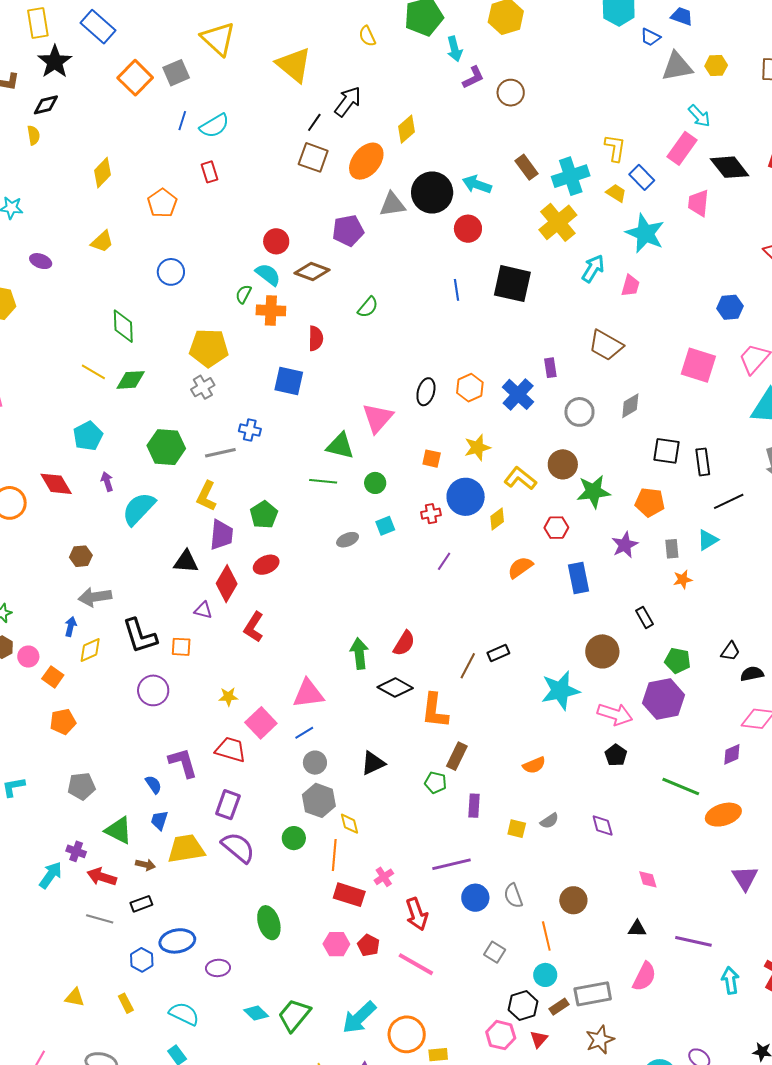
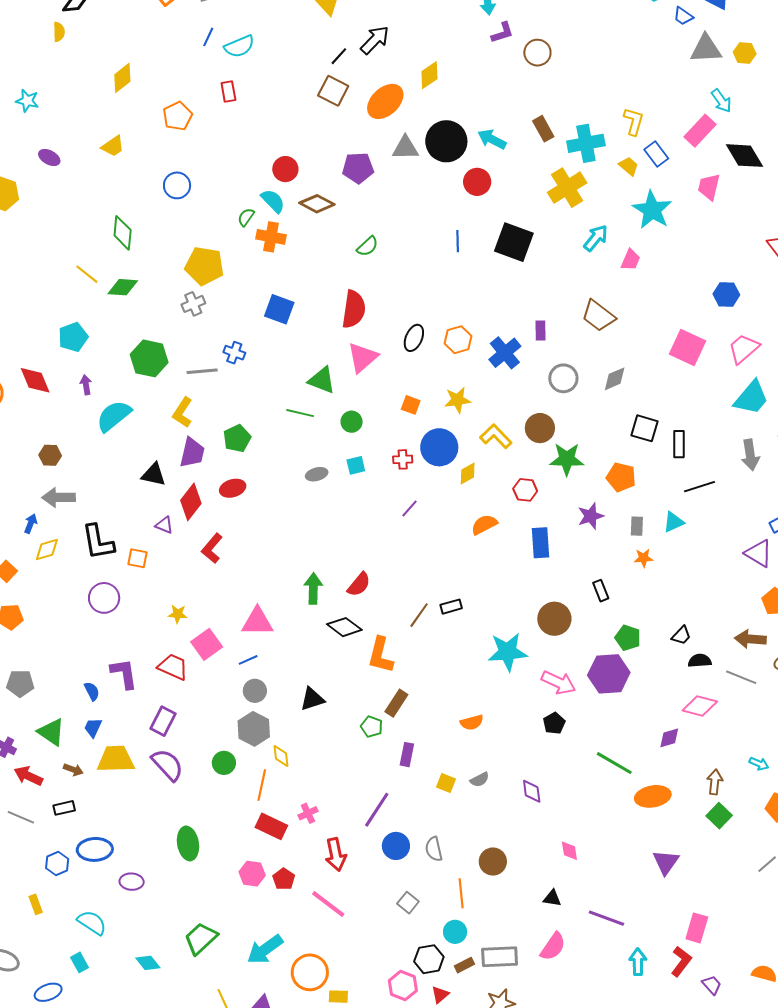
red semicircle: (316, 338) -> (354, 309), moved, size x1.5
purple line: (452, 864) -> (377, 810), turned -51
cyan diamond: (256, 1013) -> (148, 963), moved

